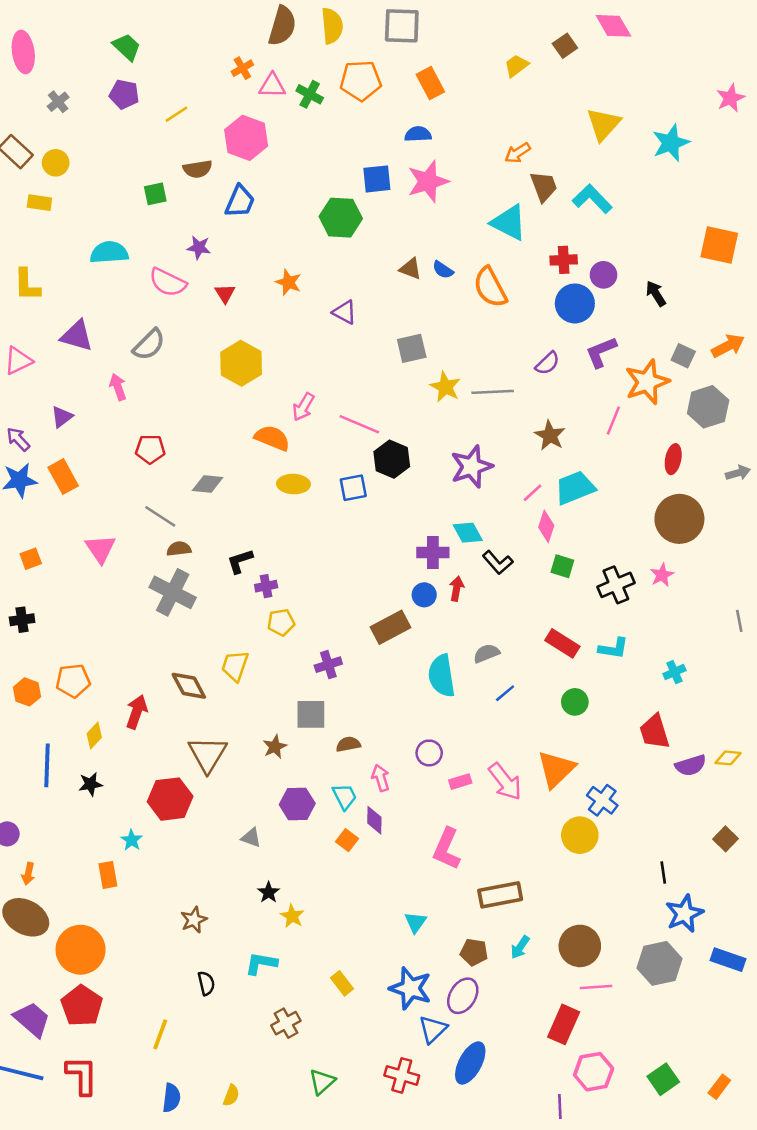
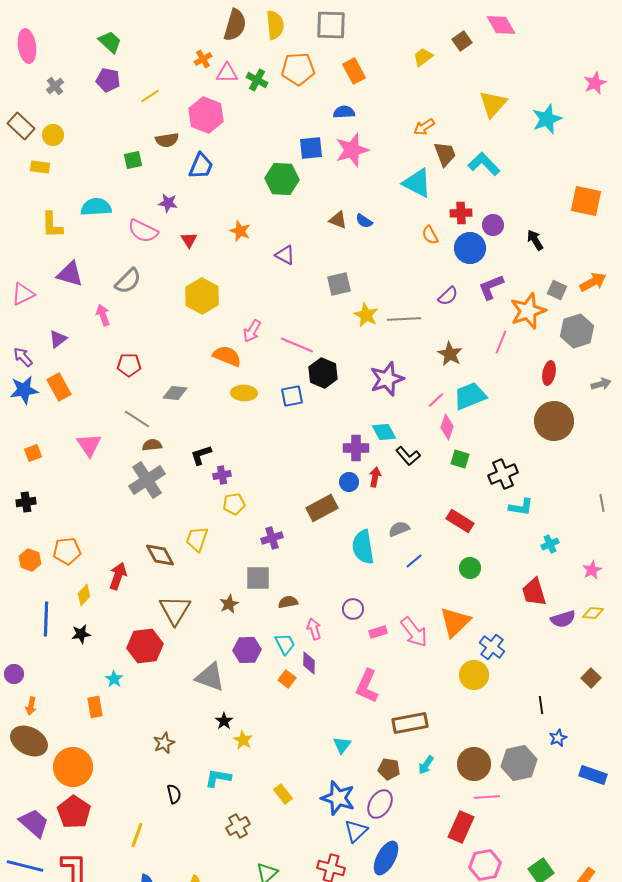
yellow L-shape: (27, 285) -> (52, 225), moved
orange semicircle: (490, 287) -> (430, 235), moved, size x0.6
pink star: (662, 575) -> (592, 570), moved
gray cross: (173, 592) -> (147, 480), turned 30
cyan L-shape: (613, 648) -> (521, 507), moved
gray triangle: (251, 838) -> (210, 677), size x1.8
blue star: (684, 914) -> (558, 738), size x0.6
gray hexagon: (660, 963) -> (519, 763), moved

